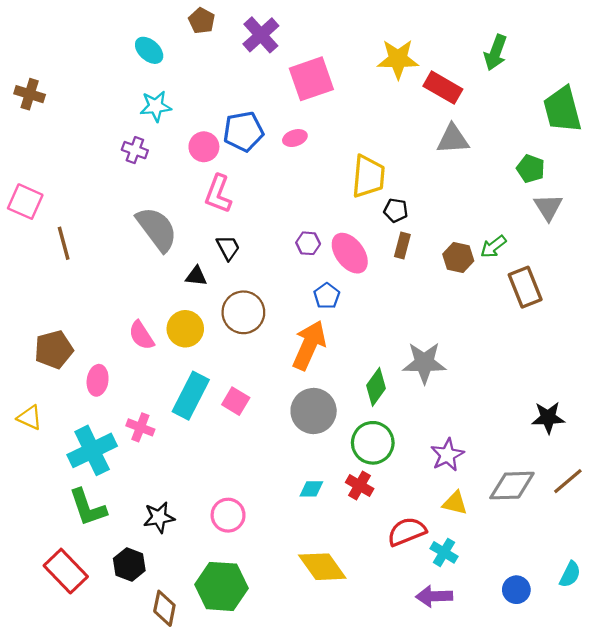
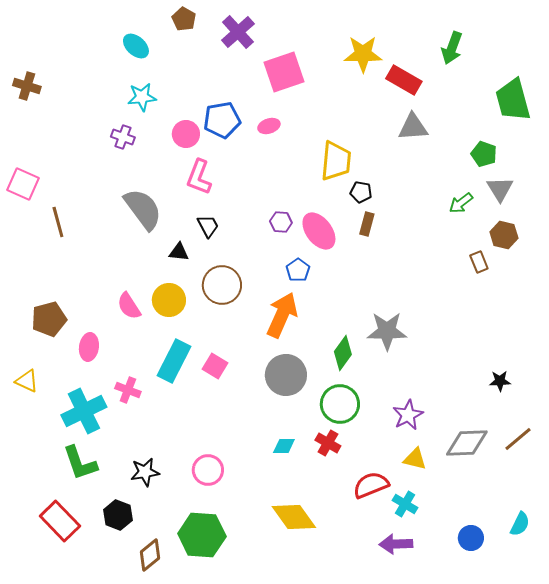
green arrow: (493, 247) -> (461, 203), moved
brown hexagon: (458, 258) -> (504, 235), moved
brown rectangle: (525, 287) -> (479, 262), size x0.6
black star: (548, 418) -> (500, 381), size x0.7
brown diamond: (164, 608) -> (150, 555), turned 40

